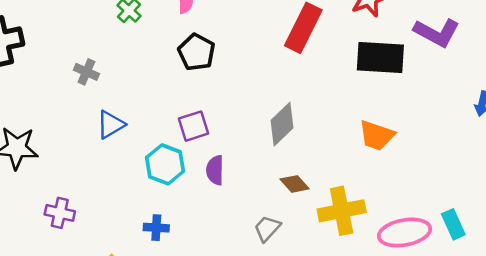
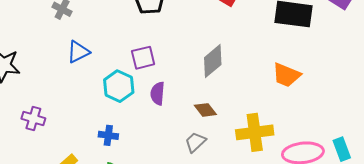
brown diamond: (295, 184) -> (205, 110), moved

